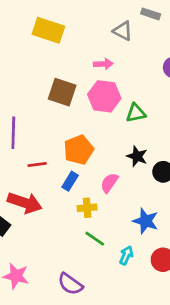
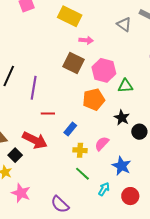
pink arrow: (103, 64) -> (86, 40), moved
orange pentagon: (79, 150) -> (94, 99), moved
pink semicircle: (109, 183) -> (102, 144), moved

